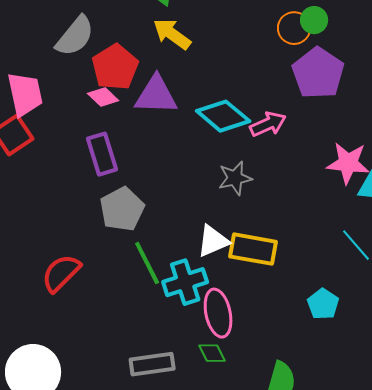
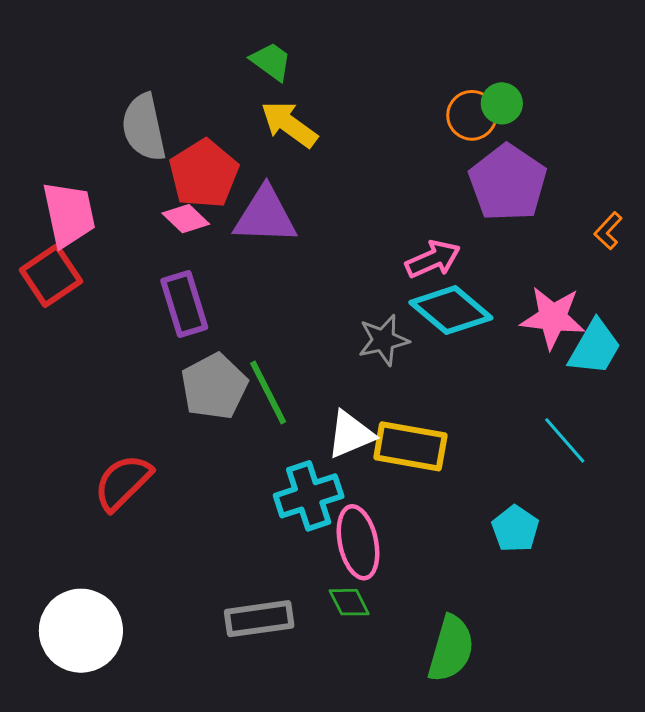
gray semicircle: (75, 36) -> (144, 127), turned 129
cyan diamond: (223, 116) -> (451, 310), moved
green line: (147, 263) -> (268, 392), moved

